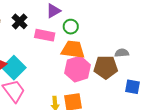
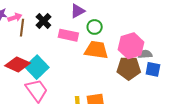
pink hexagon: (78, 69) -> (131, 46), moved
blue square: (132, 87) -> (153, 69), moved

